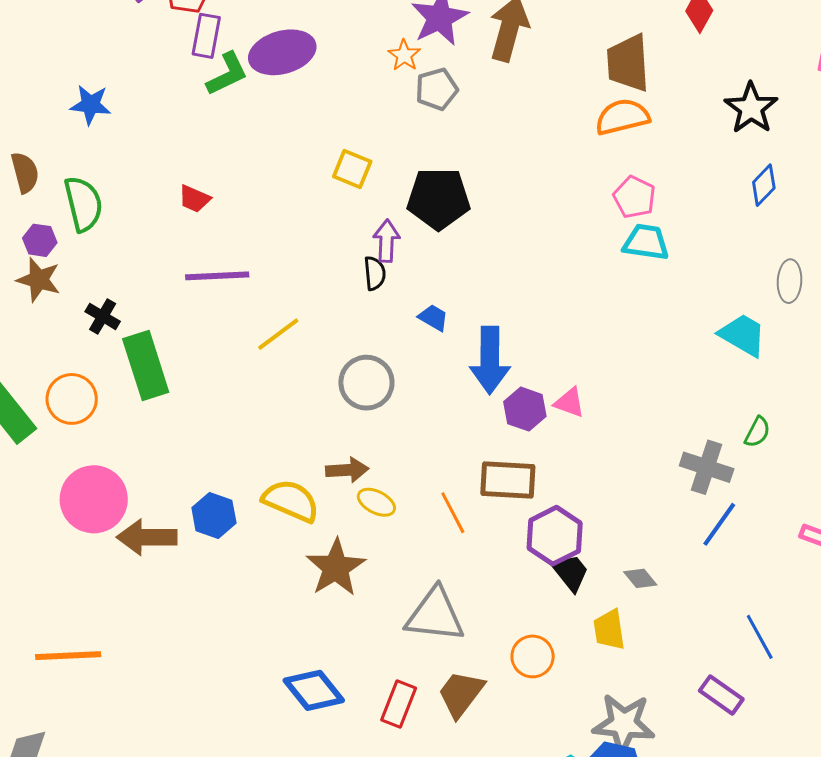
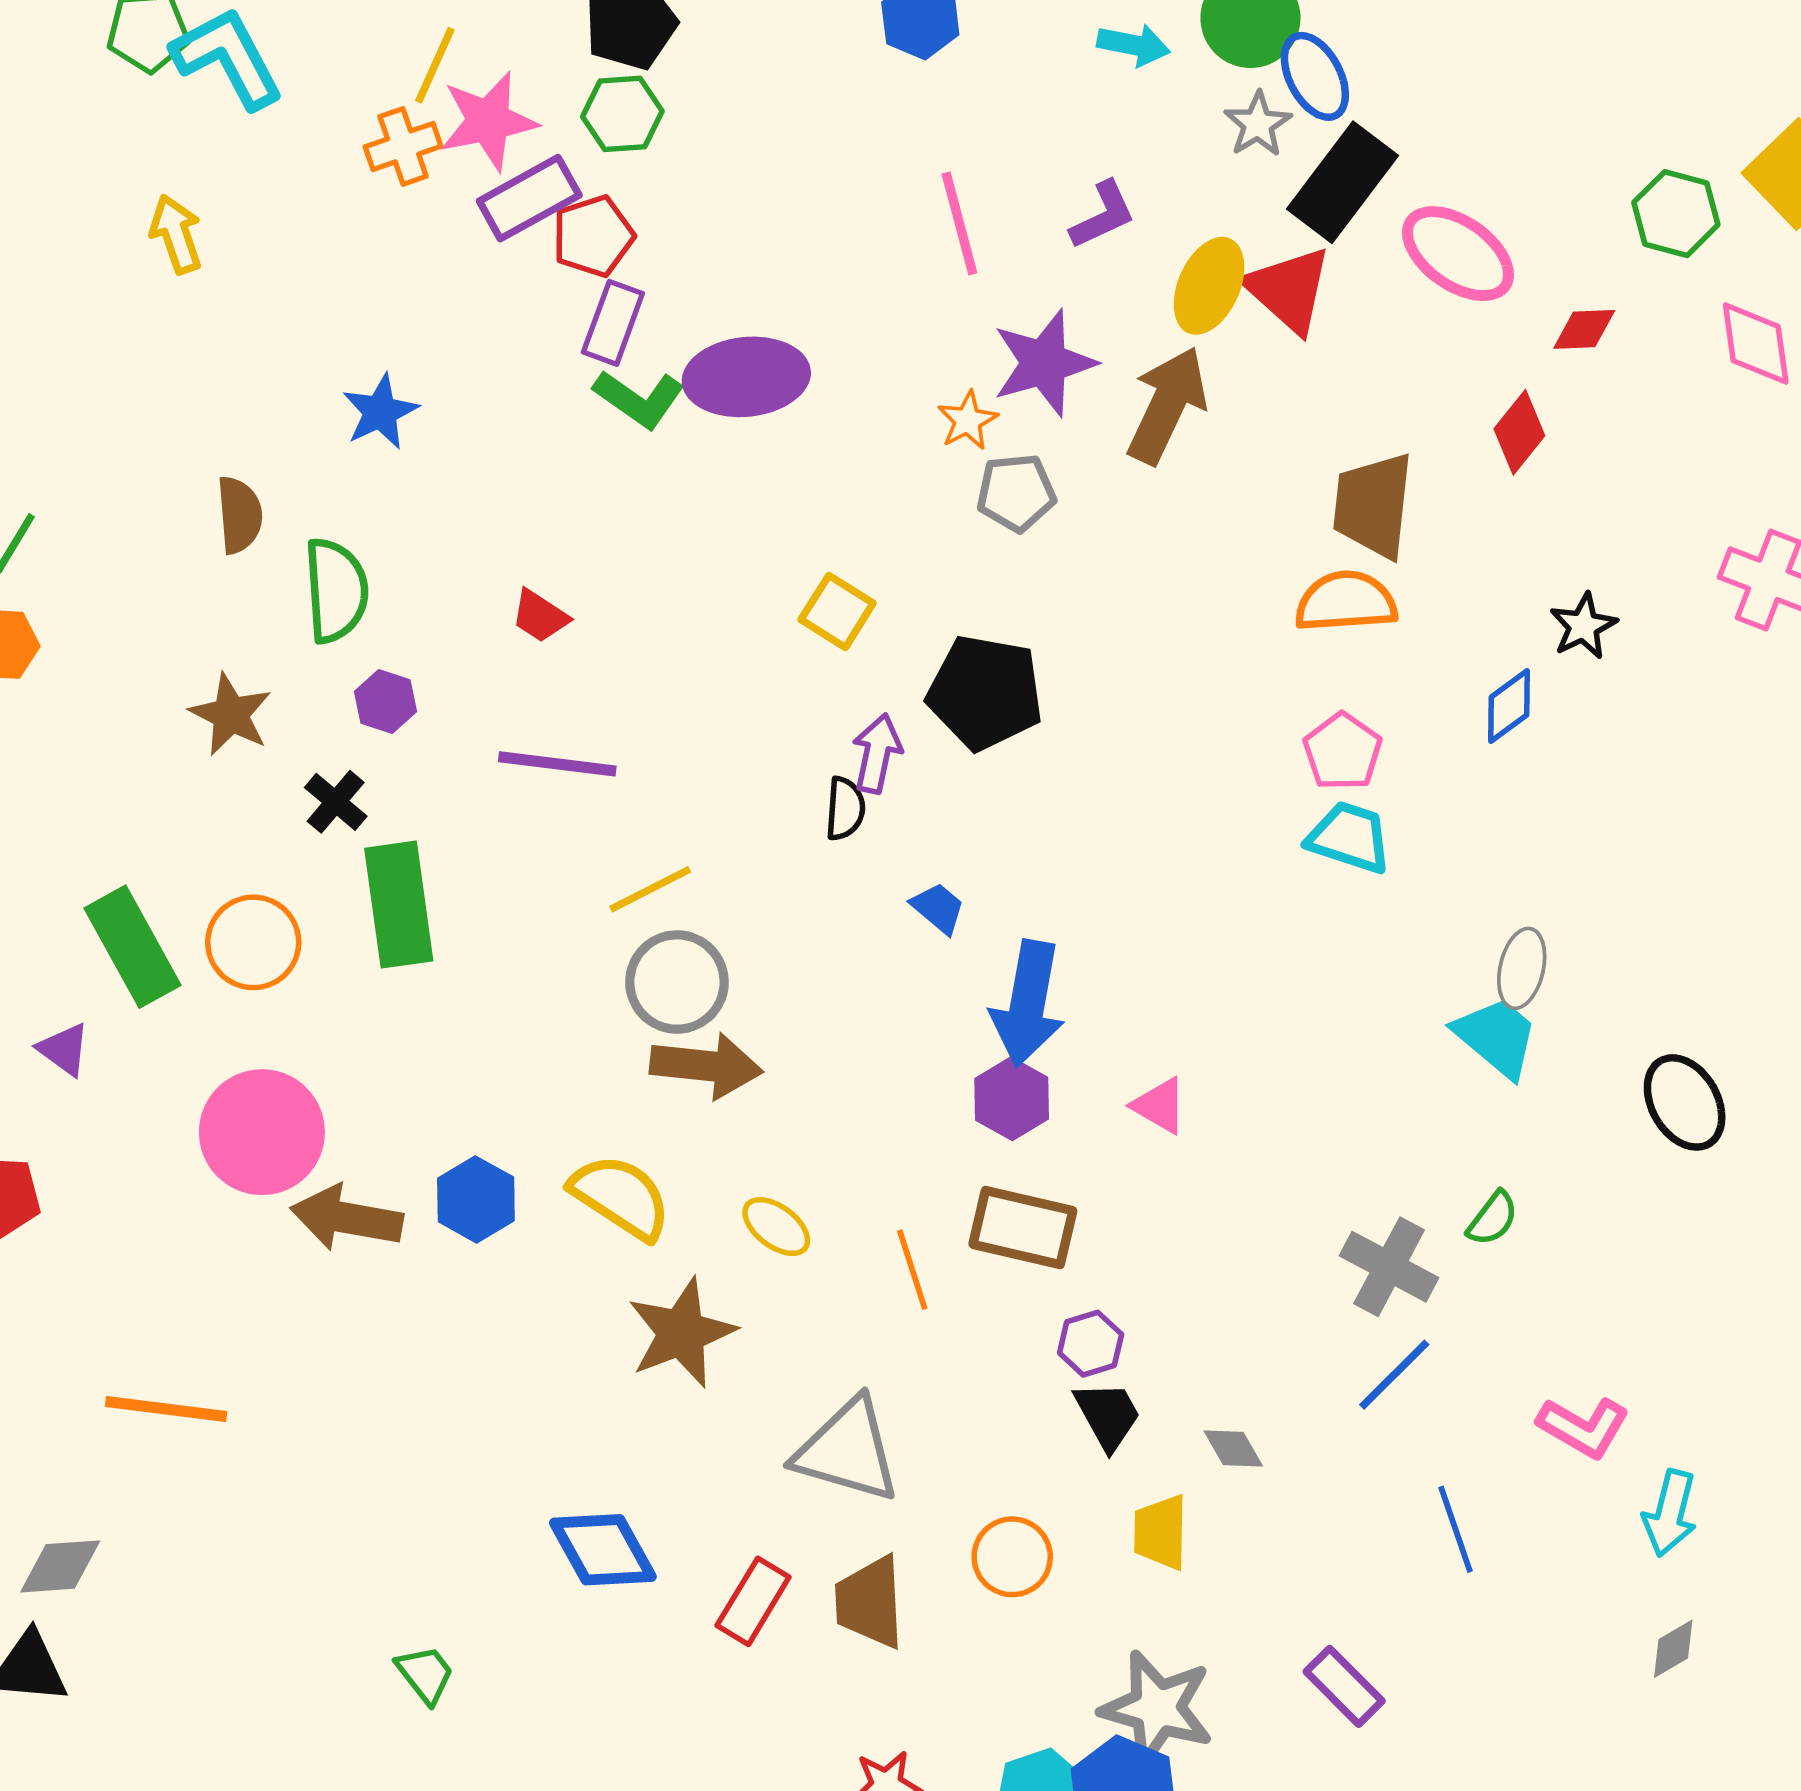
green L-shape: (227, 74) -> (639, 399), turned 51
blue star: (91, 105) -> (380, 412), turned 30
black star: (751, 108) -> (1583, 626), size x0.7
blue diamond: (764, 185) -> (1509, 706), moved
purple hexagon: (40, 240) -> (386, 702), moved
gray ellipse: (789, 281) -> (1522, 968), moved
gray circle: (366, 383) -> (677, 982), moved
purple hexagon: (525, 409) -> (1012, 1099), moved
brown arrow: (347, 470) -> (706, 1066), moved, size x1.4
purple hexagon: (555, 536) -> (1091, 1344), size x0.6
blue line: (760, 637) -> (1456, 1529), moved
brown trapezoid: (461, 694) -> (870, 1602), turned -50

